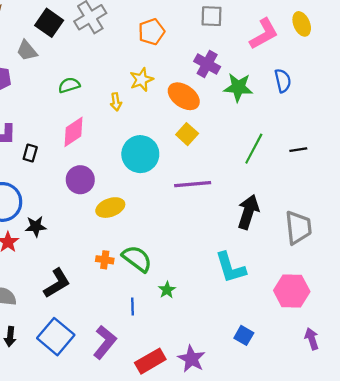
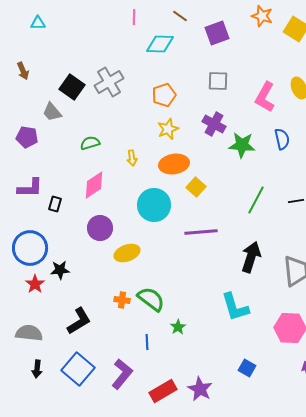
pink L-shape: (264, 34) -> (265, 97), turned 148
yellow star: (141, 80) -> (168, 129), moved
orange ellipse: (184, 96) -> (174, 164), moved, turned -44

